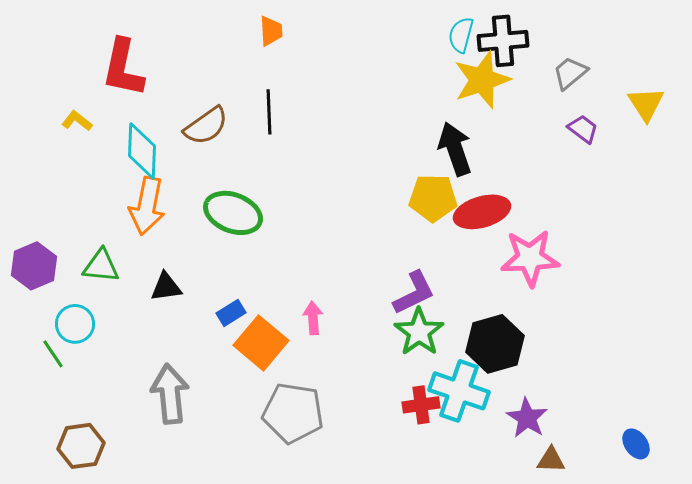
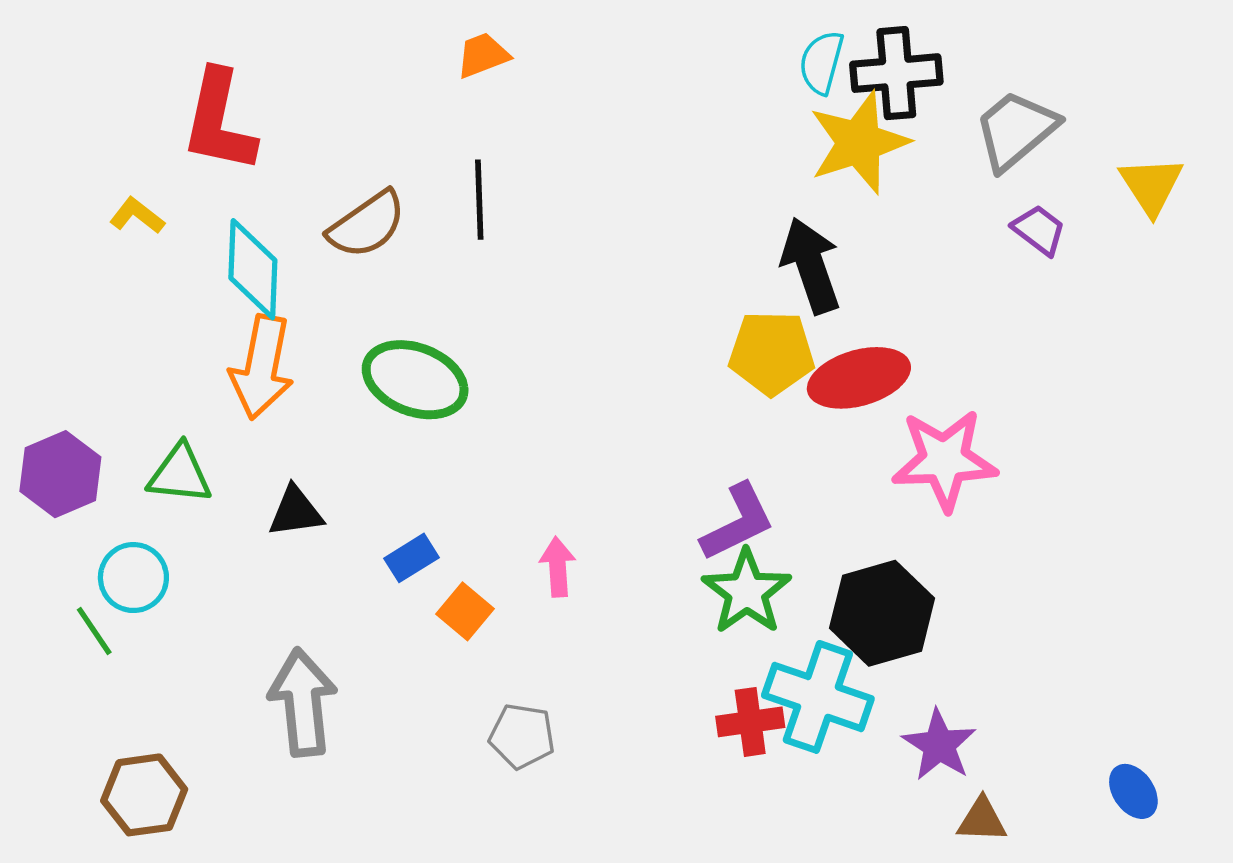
orange trapezoid: (271, 31) -> (483, 55), turned -108
gray trapezoid: (570, 73) -> (1016, 130), size x1.4
orange square: (261, 343) -> (465, 611), size x0.6
gray pentagon: (293, 413) -> (522, 736), size x0.6

